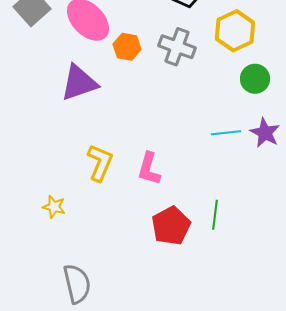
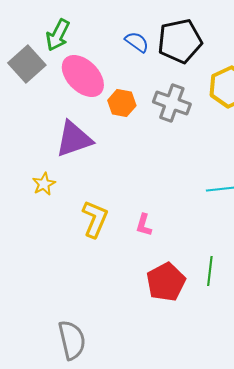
pink L-shape: (149, 169) -> (144, 225), size x0.7
yellow star: (54, 207) -> (44, 184), moved, turned 30

